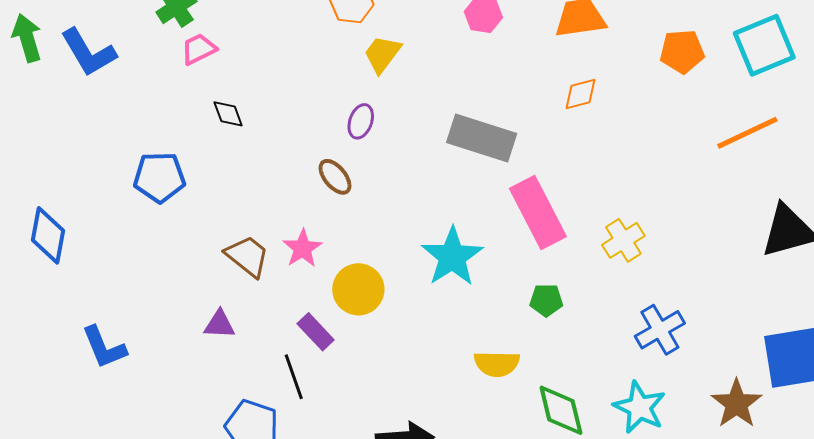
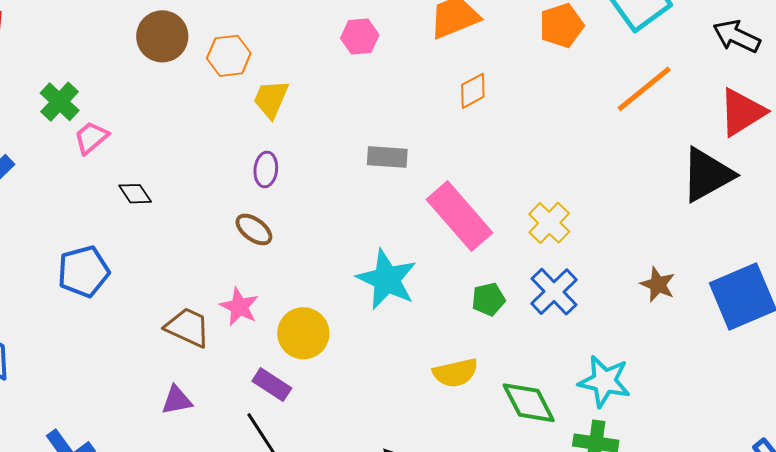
gray rectangle: (482, 138) -> (387, 157), size x0.6
blue cross: (660, 330) -> (554, 292), moved
brown star: (737, 404) -> (658, 284), moved, size x0.7

